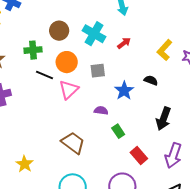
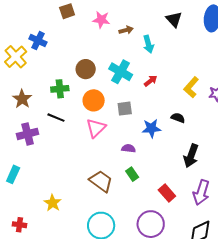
black line: (45, 75) -> (56, 118), moved
blue star: (124, 91) -> (151, 128), turned 30
green rectangle: (118, 131) -> (132, 174), moved

